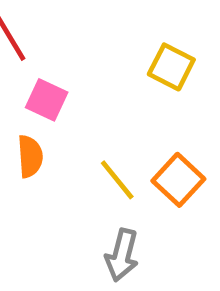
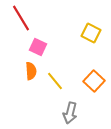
yellow line: (117, 180) -> (55, 81), moved

